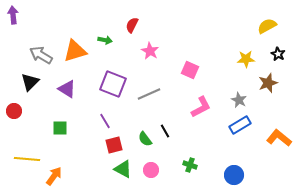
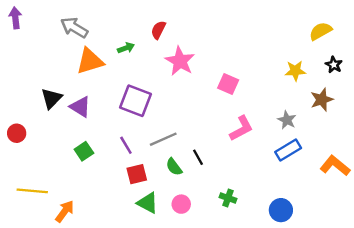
green arrow: (105, 40) -> (126, 48), turned -32
pink star: (150, 51) -> (180, 61), size x1.4
gray arrow: (41, 55) -> (74, 28), moved
black triangle: (30, 82) -> (51, 98), moved
gray line: (149, 94) -> (163, 139), moved
green square: (60, 128) -> (84, 151), moved, turned -35

